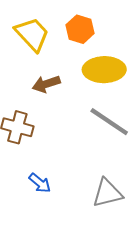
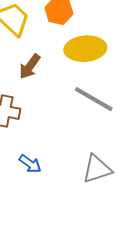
brown arrow: (46, 84) -> (30, 67), turned -32

